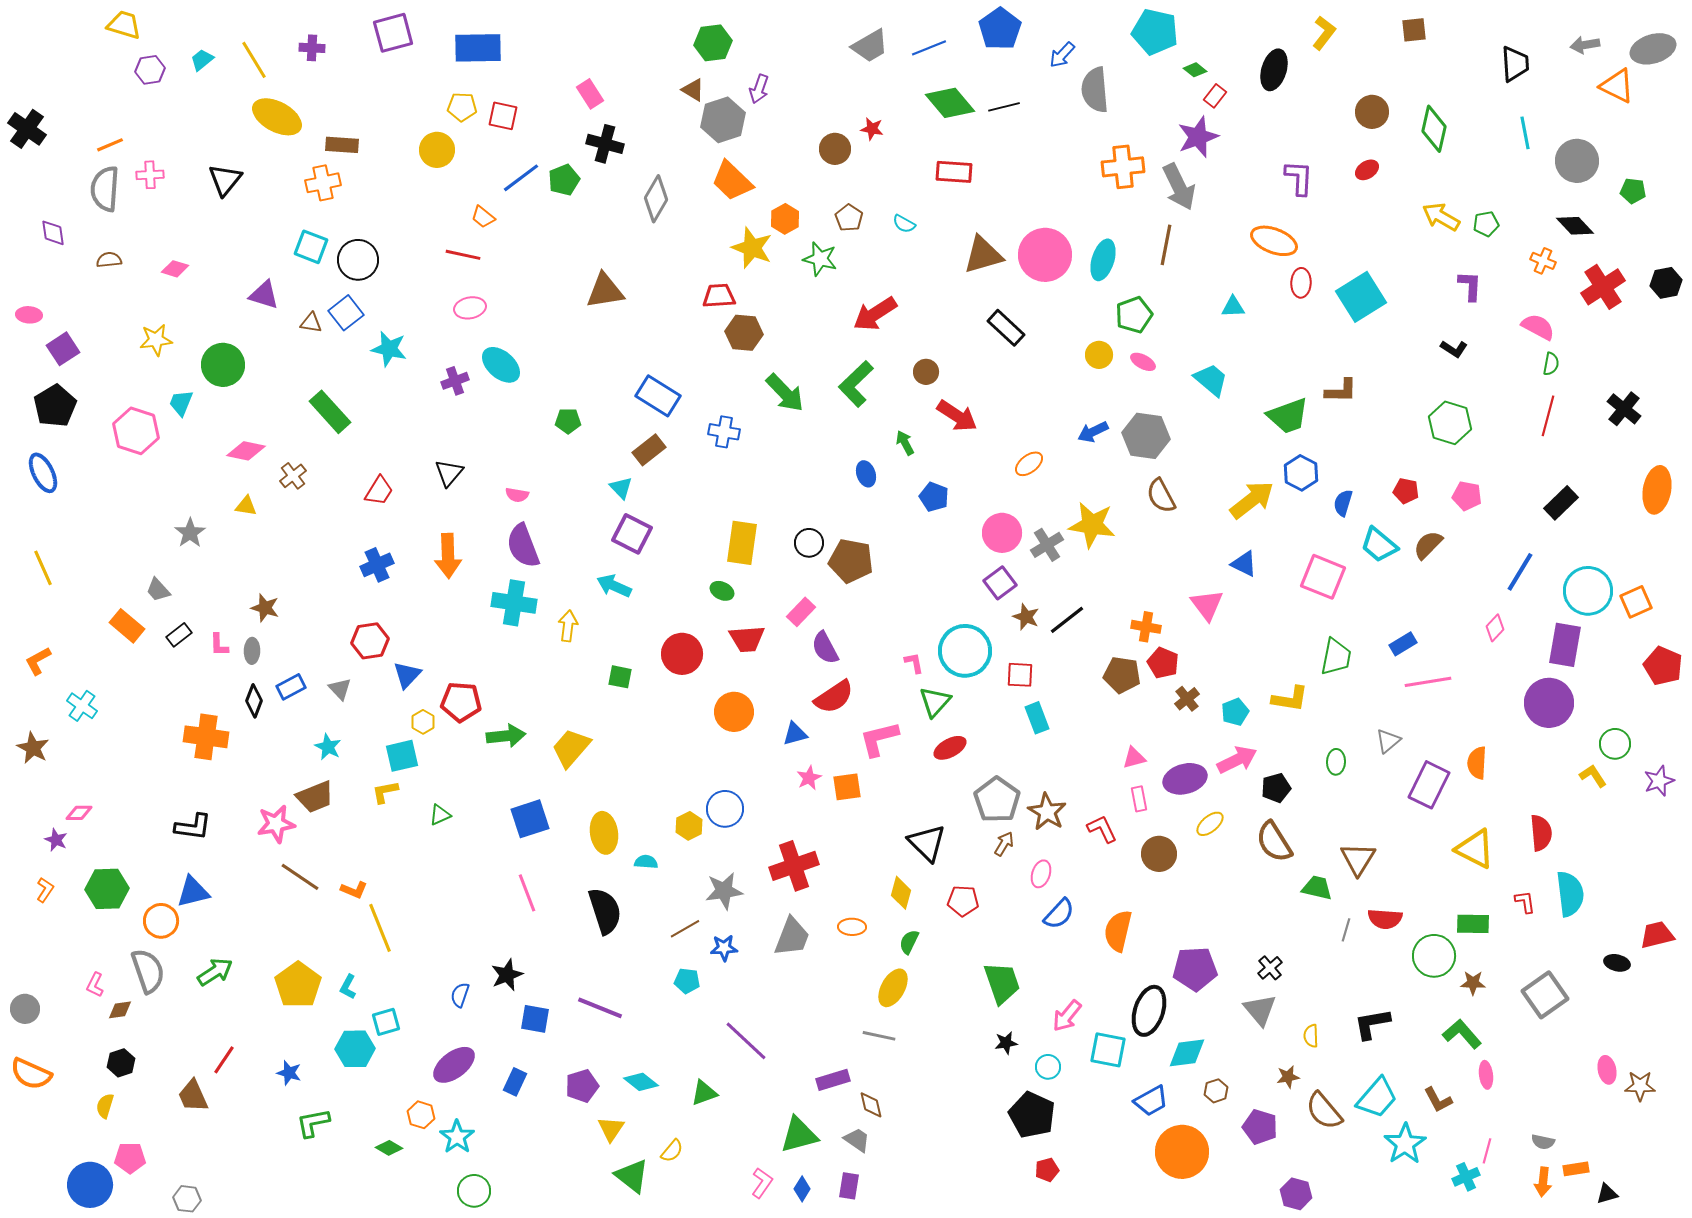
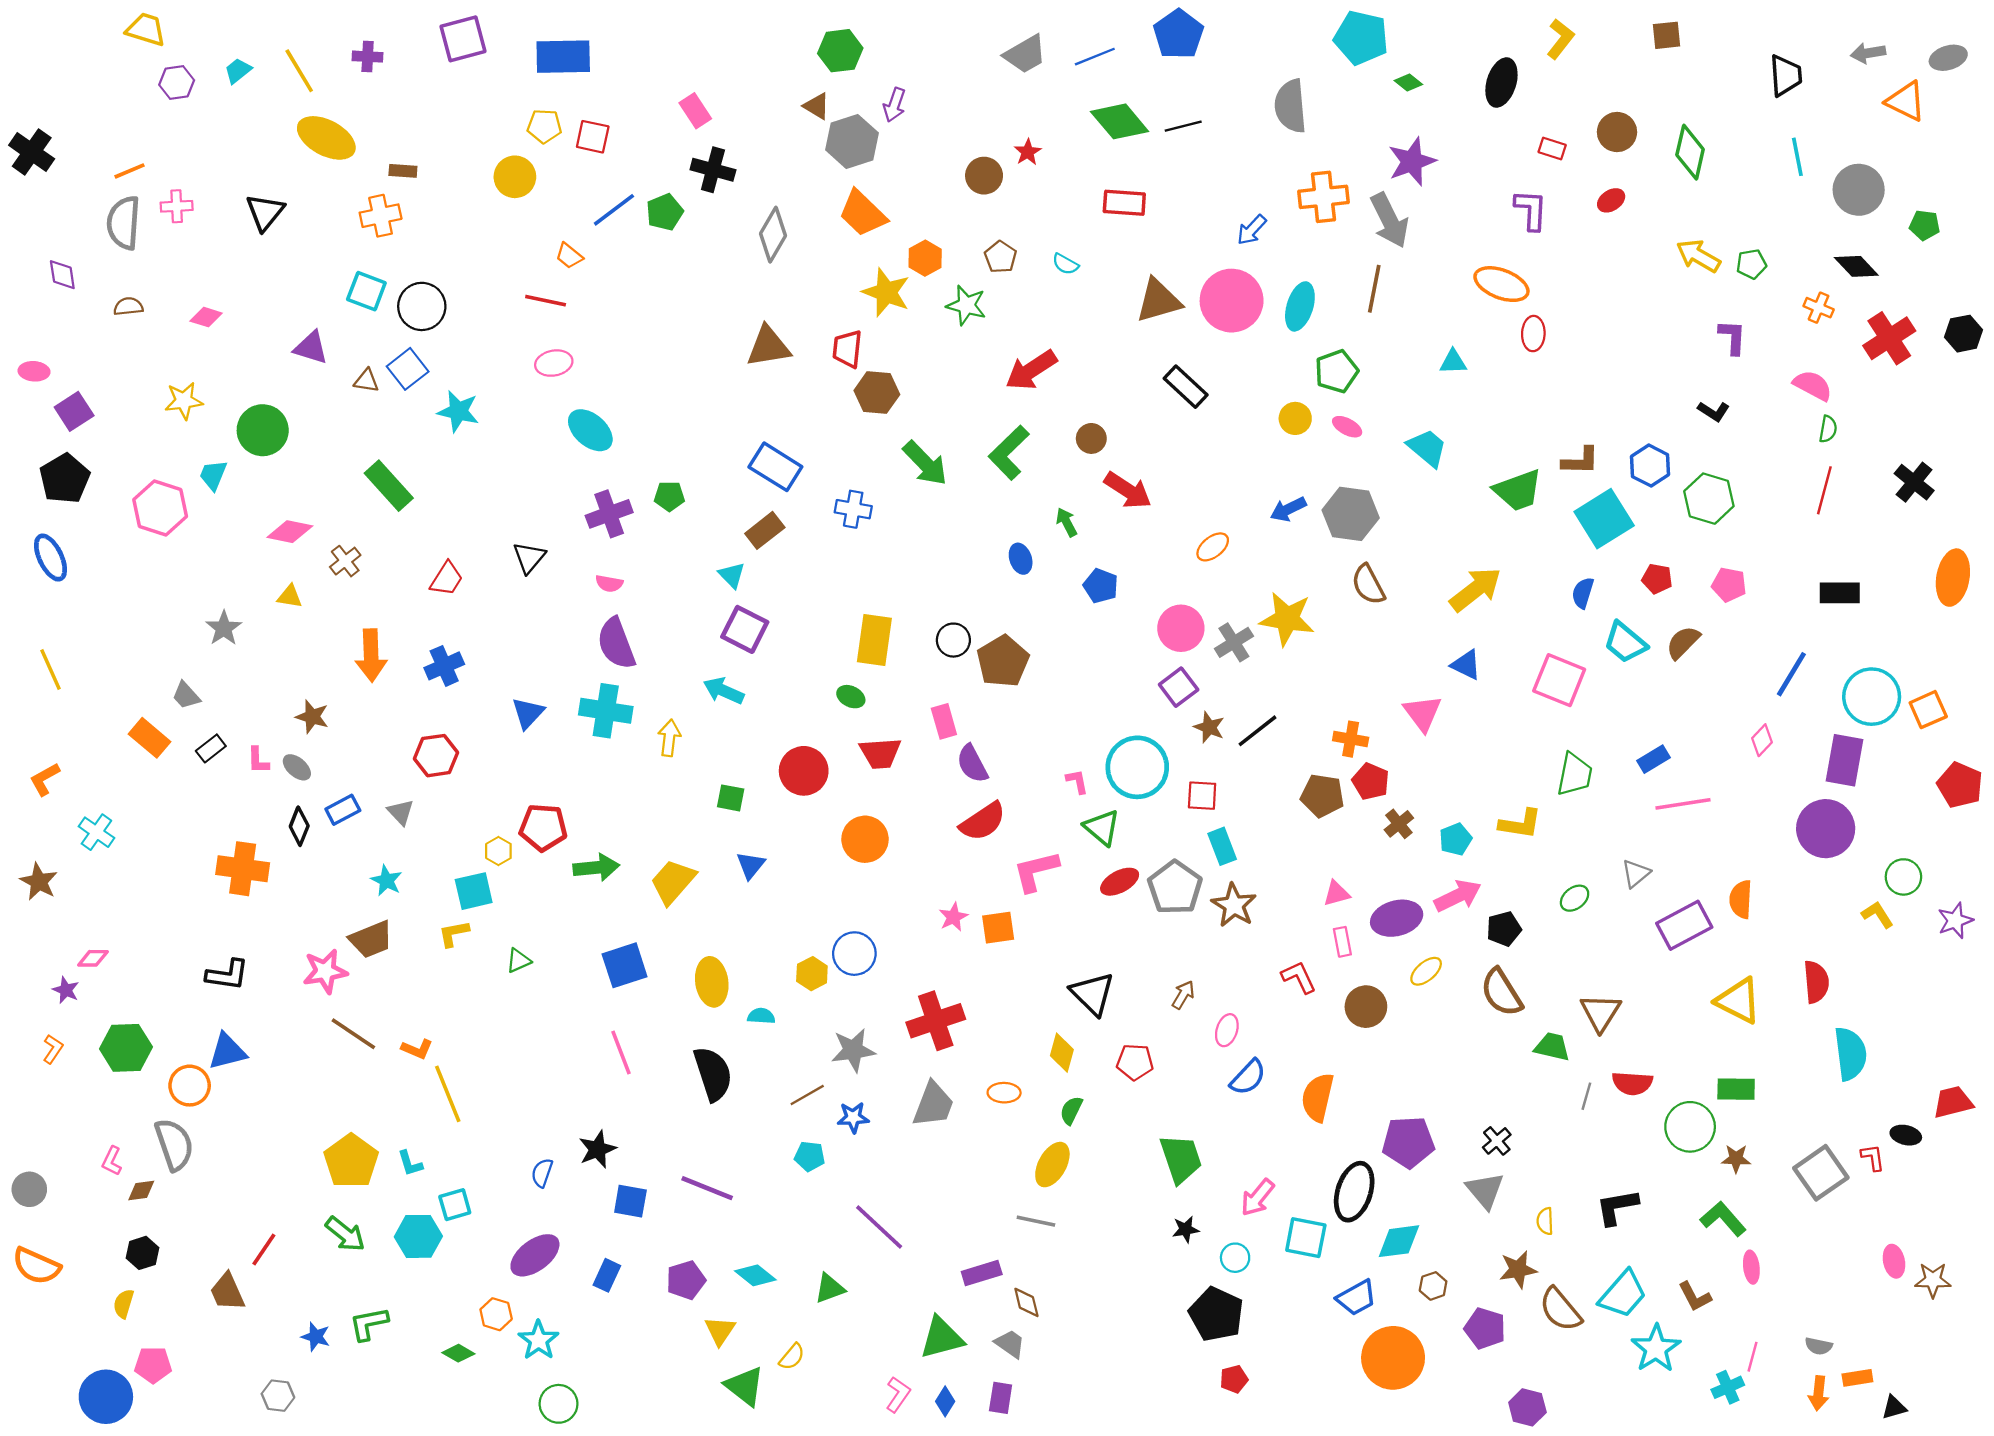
gray ellipse: (1653, 49) -> (1948, 58), size x0.7
blue arrow: (1062, 55) -> (1252, 230), moved
red rectangle: (1215, 96) -> (1552, 149), moved, turned 70
red star: (872, 129) -> (1028, 152), turned 30
brown rectangle: (342, 145) -> (403, 171), size x0.7
brown triangle: (605, 291) -> (768, 347), moved
red trapezoid: (719, 296) -> (847, 349), turned -80
cyan square: (1361, 297) -> (1604, 519), moved
purple cross: (455, 381) -> (609, 514), moved, size x1.4
blue hexagon: (1301, 473) -> (1650, 466), moved
black rectangle: (1561, 503) -> (1840, 593), turned 44
orange arrow: (448, 556) -> (371, 655), moved
brown pentagon: (851, 561) -> (1003, 661), turned 30
pink rectangle: (801, 612) -> (944, 721), turned -60
gray ellipse: (252, 651) -> (297, 767), turned -50
blue triangle: (407, 675) -> (528, 713), moved
green triangle: (935, 702) -> (1102, 827), turned -32
blue triangle: (795, 734) -> (751, 865), moved, turned -36
green ellipse: (1336, 762) -> (1575, 898), turned 50
purple rectangle: (1429, 785) -> (1684, 925), turned 36
gray pentagon: (997, 800) -> (1175, 888), moved
brown star: (1047, 812) -> (1234, 905), moved
red L-shape: (1525, 902) -> (1873, 1157), moved
green arrow: (215, 972) -> (345, 1234), moved, turned 72
cyan L-shape: (348, 987) -> (410, 1163), turned -45
blue star: (289, 1073) -> (316, 1337), moved
brown star: (1288, 1077) -> (1518, 1269), size x1.4
gray hexagon: (187, 1199) -> (278, 1396), moved

